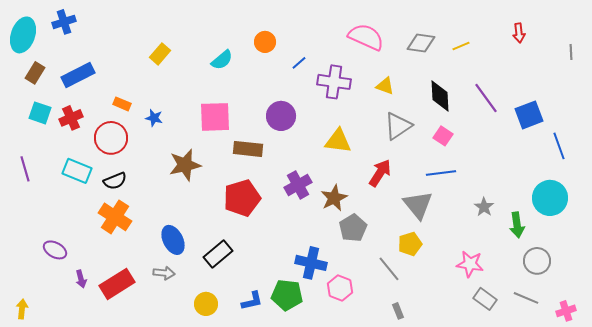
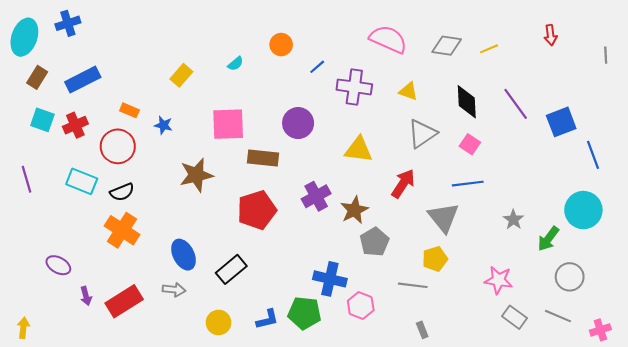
yellow rectangle: (160, 54) -> (181, 75), moved
cyan semicircle: (222, 60) -> (236, 64), size x0.7
green arrow: (517, 225) -> (548, 239), turned 45
gray line: (389, 269) -> (413, 285), turned -44

